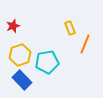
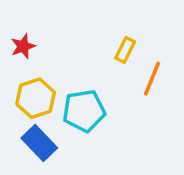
yellow rectangle: (70, 28) -> (125, 50), turned 48

